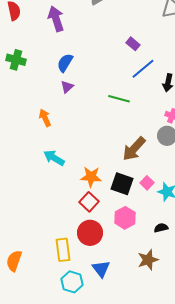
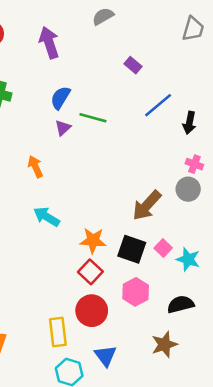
purple rectangle: (133, 44) -> (133, 65), moved
green line: (119, 99) -> (93, 118), moved
black semicircle: (161, 228) -> (181, 304), size x1.5

